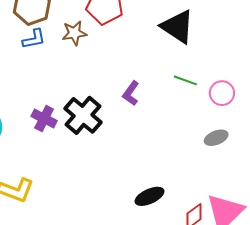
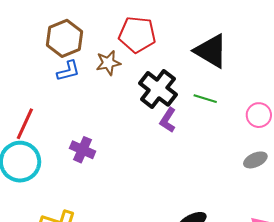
green line: (185, 80) -> (205, 99), moved
black cross: (83, 115) -> (158, 89), moved

